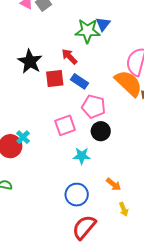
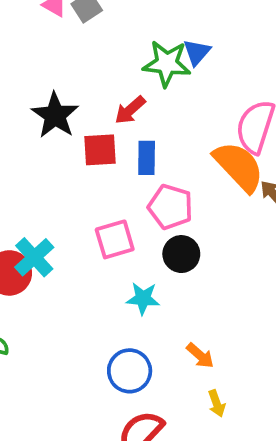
red arrow: (69, 57) -> (130, 110), turned -90
blue rectangle: (80, 81) -> (147, 158), turned 54
cyan cross: (23, 137) -> (34, 257), size x1.5

